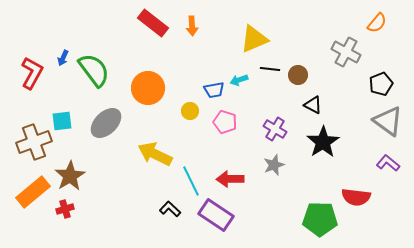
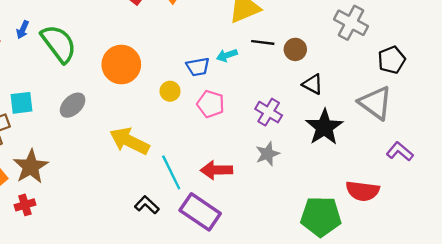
gray triangle: (388, 121) -> (375, 103), moved
gray ellipse: (106, 123) -> (73, 105), size x0.7

